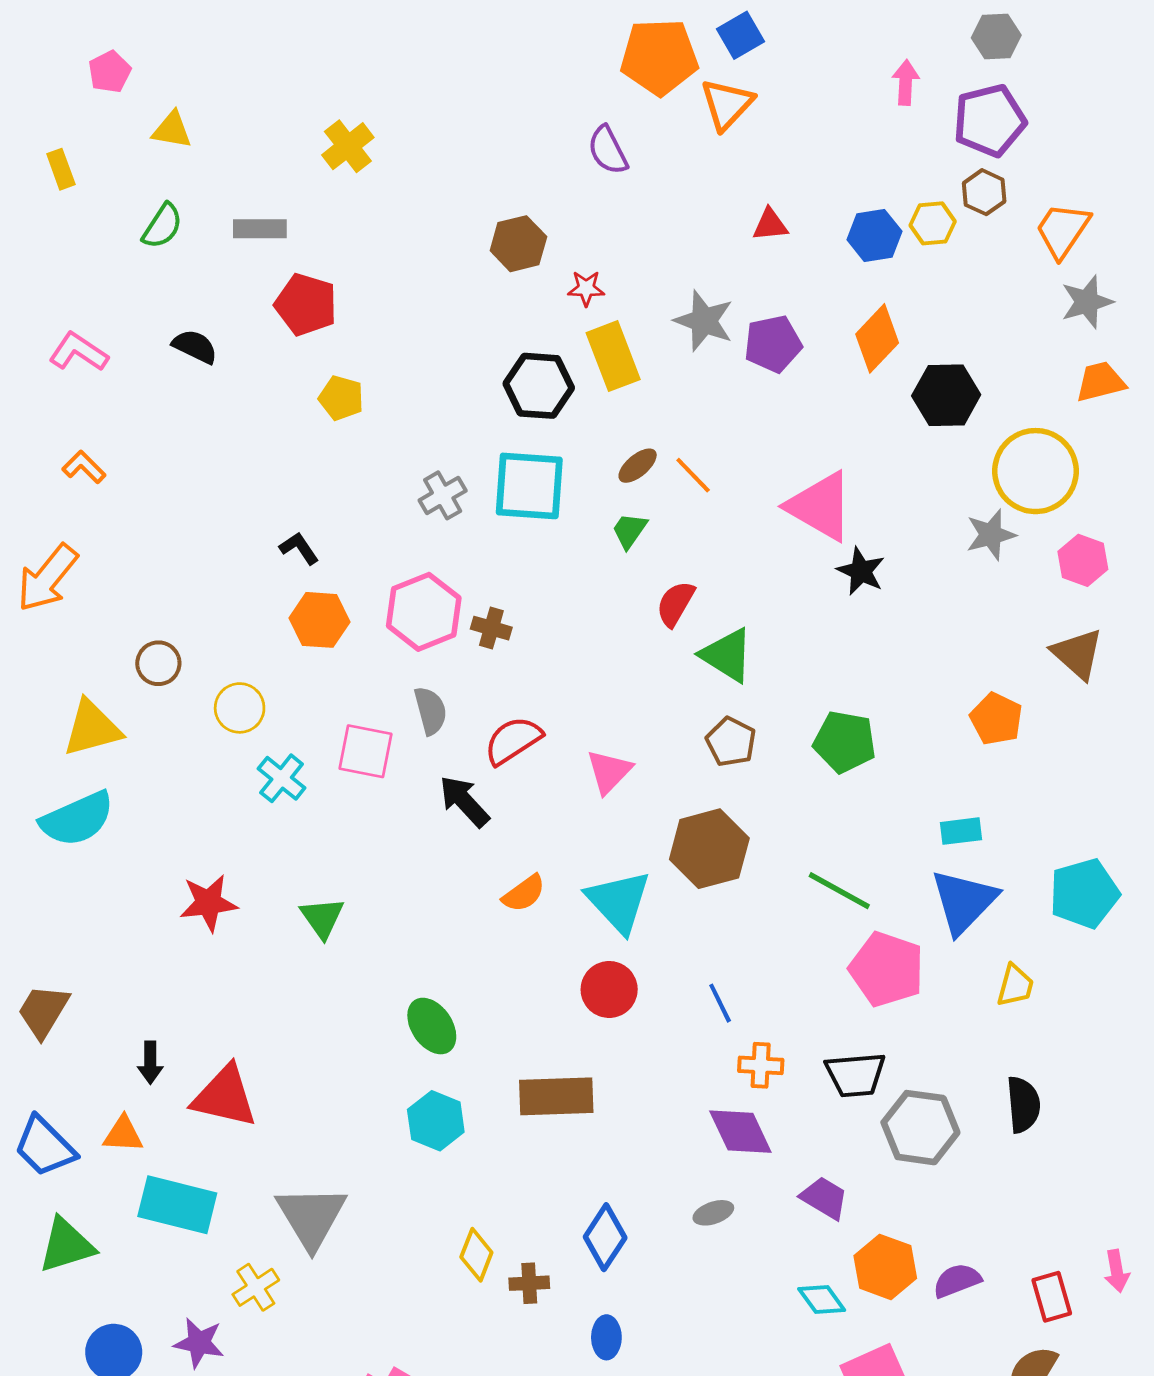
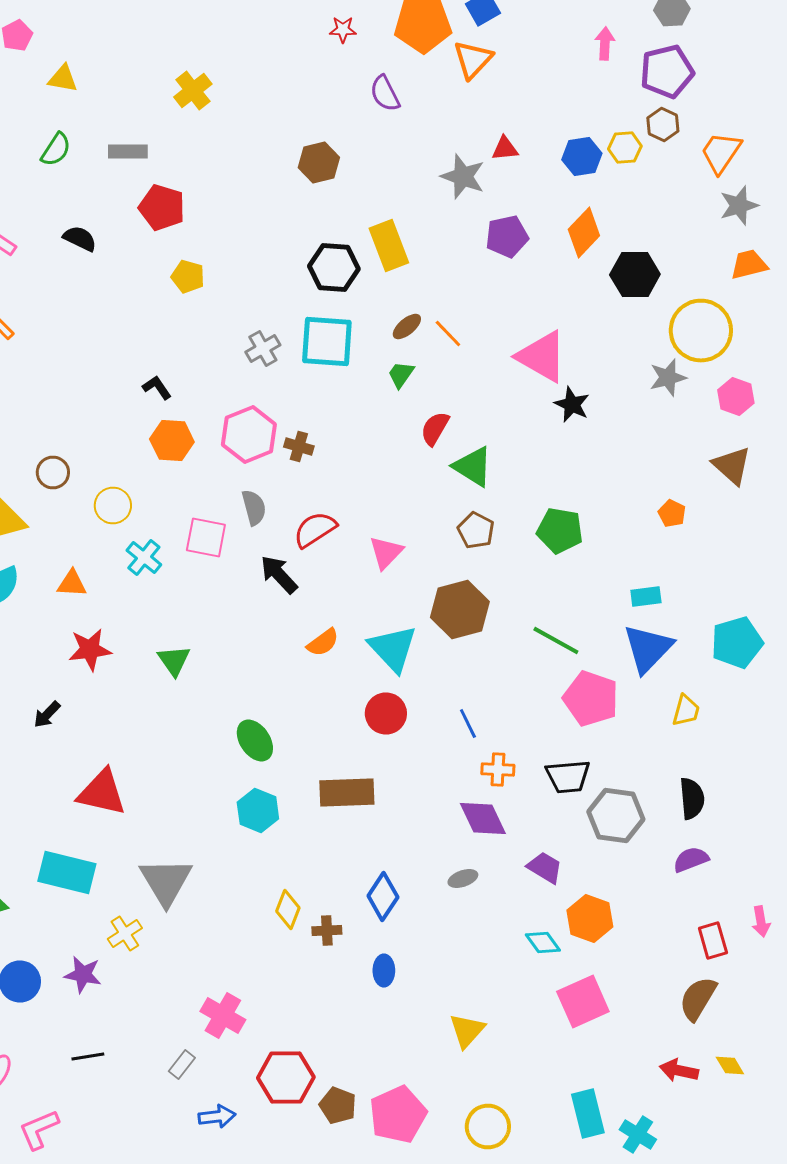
red star: (586, 288) -> (343, 30), moved
gray star: (704, 321) -> (463, 176), moved
orange pentagon: (996, 719) -> (672, 514), size x0.7
black arrow: (150, 1063) -> (47, 714), moved, turned 44
orange triangle: (123, 1134) -> (72, 584), moved
purple semicircle: (957, 1281) -> (691, 860), moved

